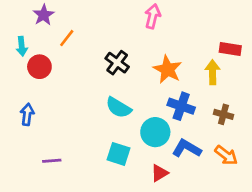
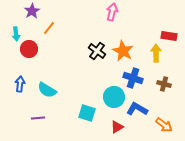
black cross: (117, 63) -> (97, 51), moved
cyan semicircle: (119, 108) -> (47, 90), moved
orange arrow: (226, 155) -> (164, 125), moved

